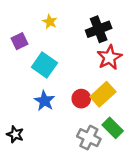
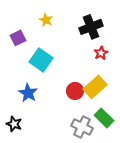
red star: (109, 57) -> (101, 53), size x0.6
blue star: (44, 101) -> (28, 93), moved

